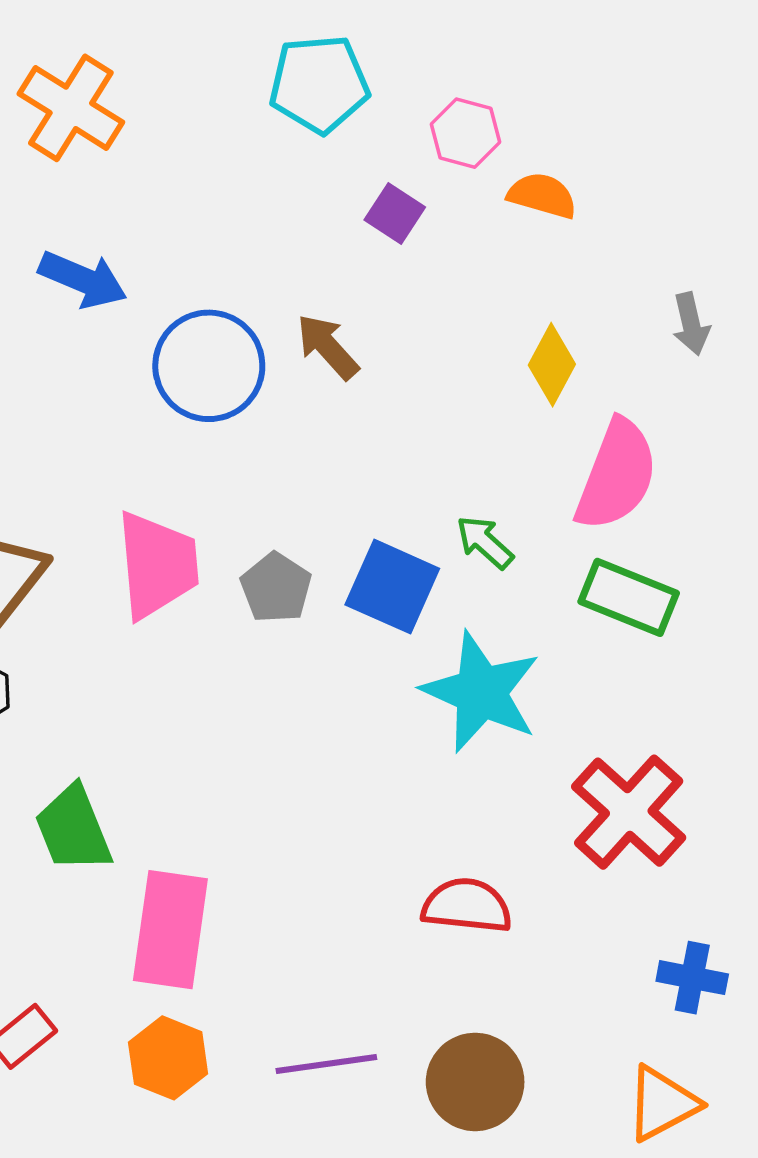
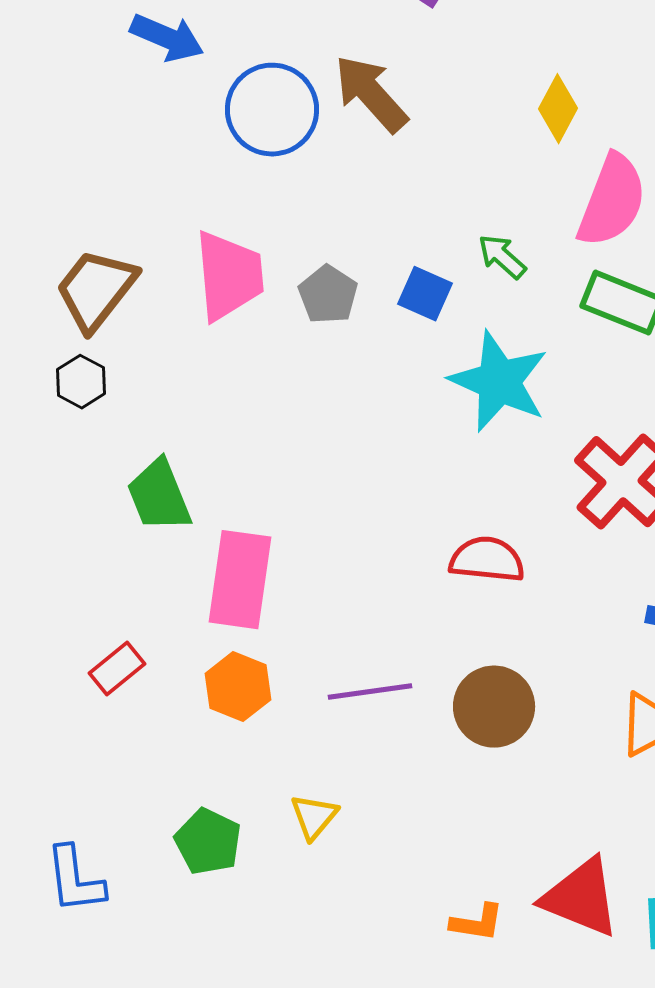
brown arrow: (328, 347) -> (371, 94), size x1.4
blue square: (392, 587) -> (425, 294), size x0.7

